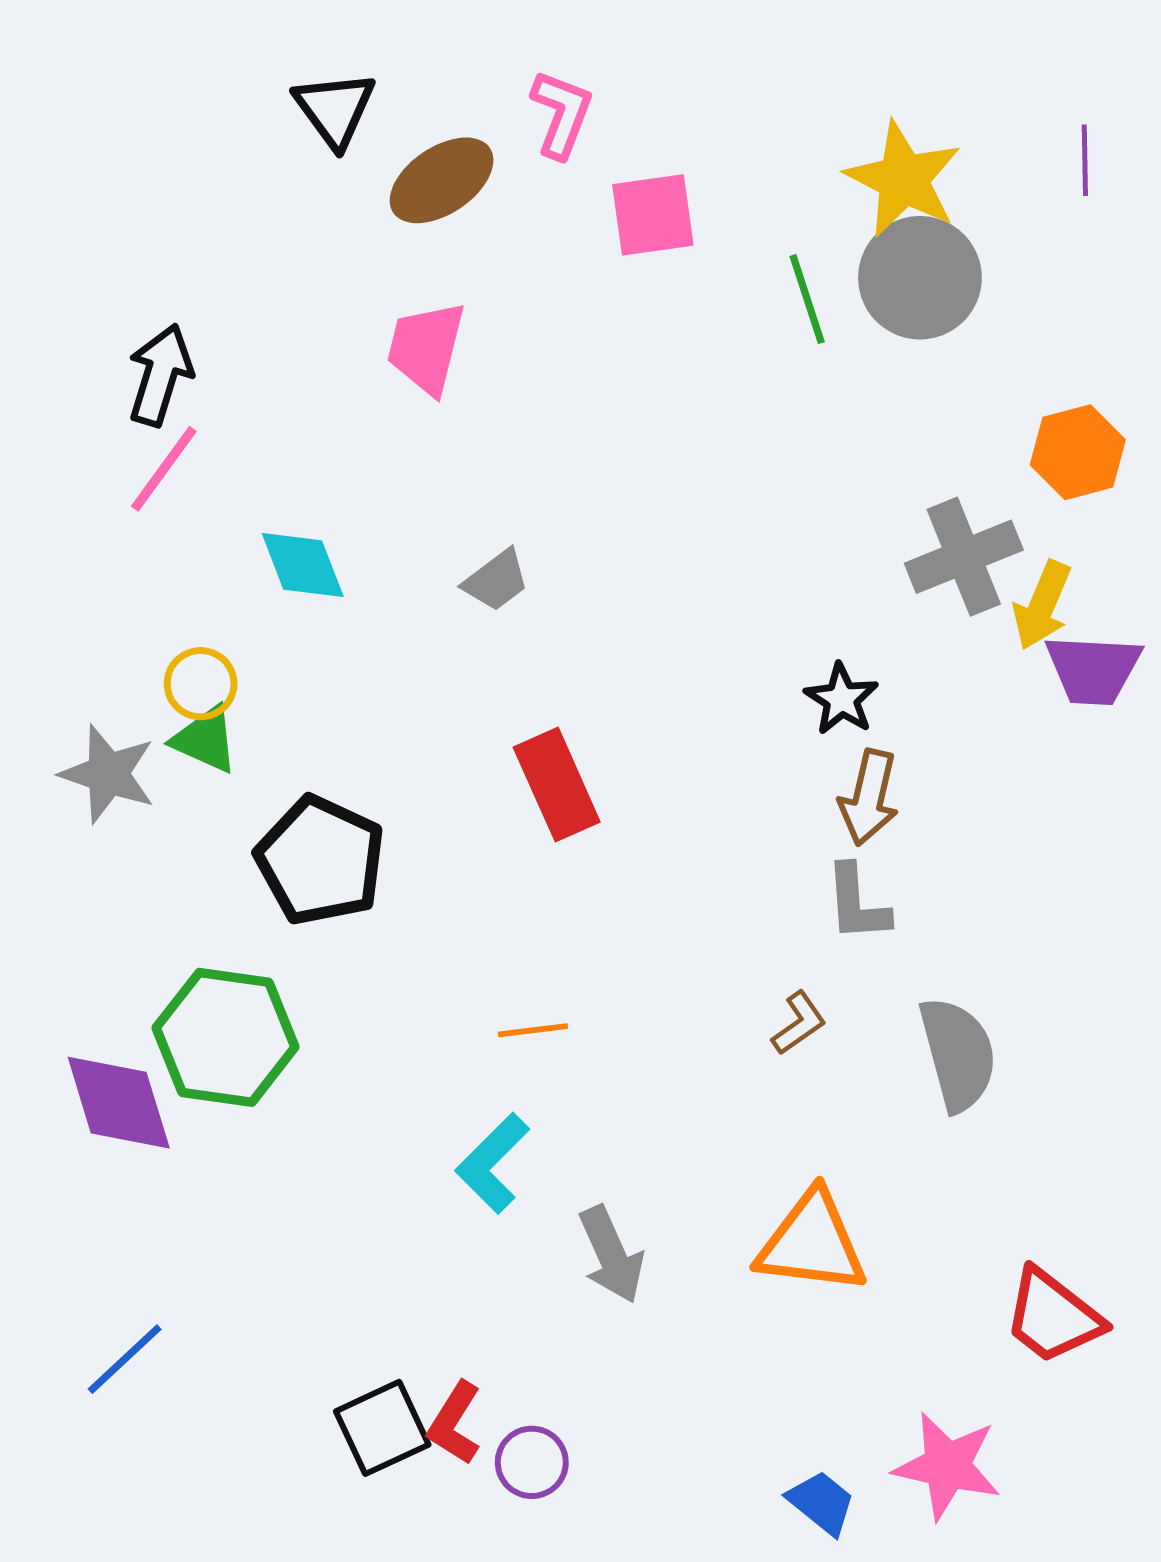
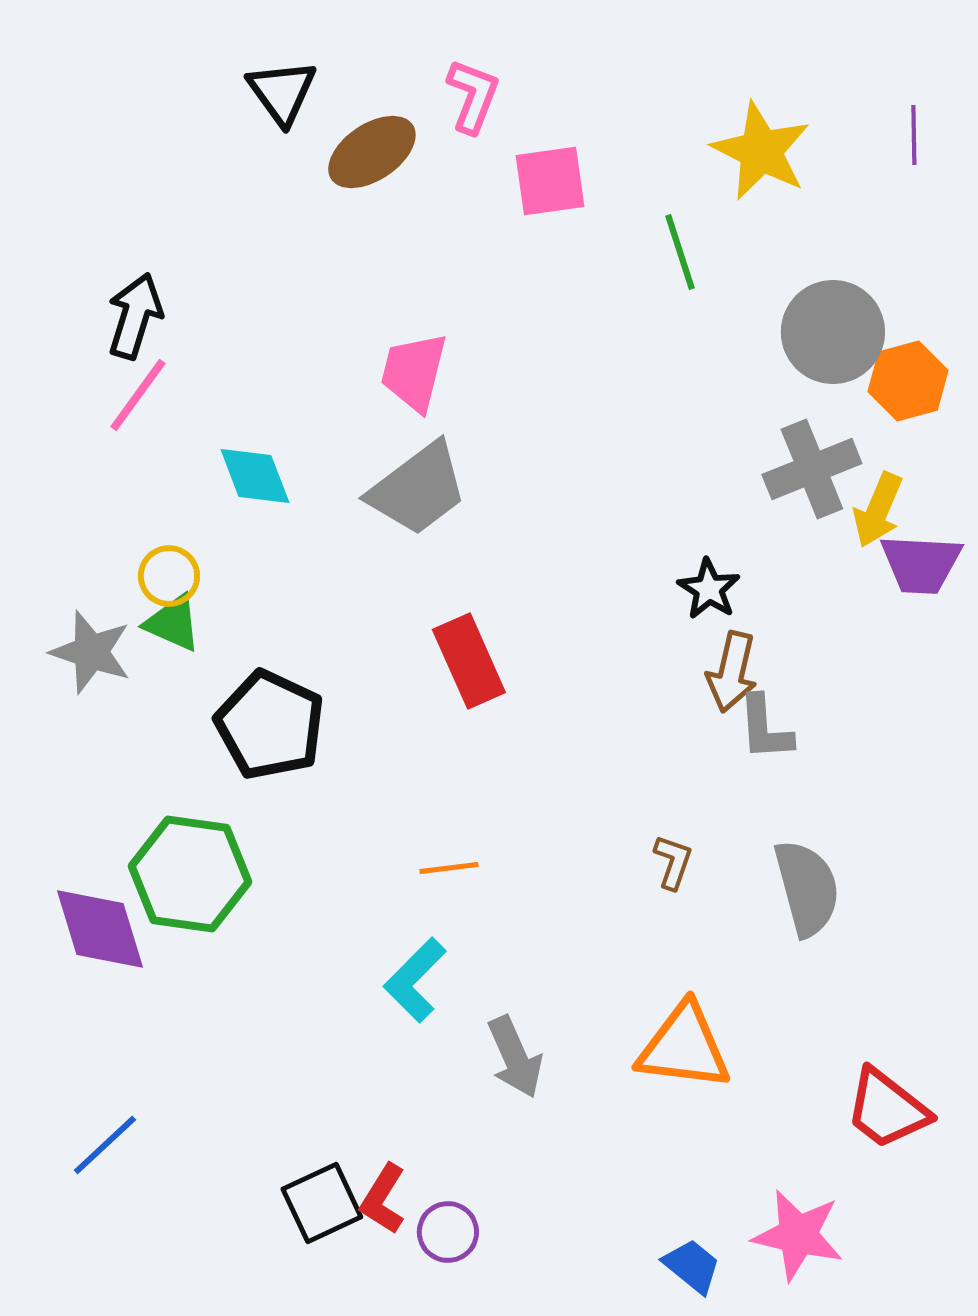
gray circle: (920, 278) -> (833, 332), moved
pink trapezoid: (426, 348) -> (414, 372), moved
gray trapezoid: (496, 580) -> (418, 489), size x1.8
gray L-shape: (857, 903) -> (765, 728), moved
brown L-shape: (799, 1023) -> (673, 862), turned -36

